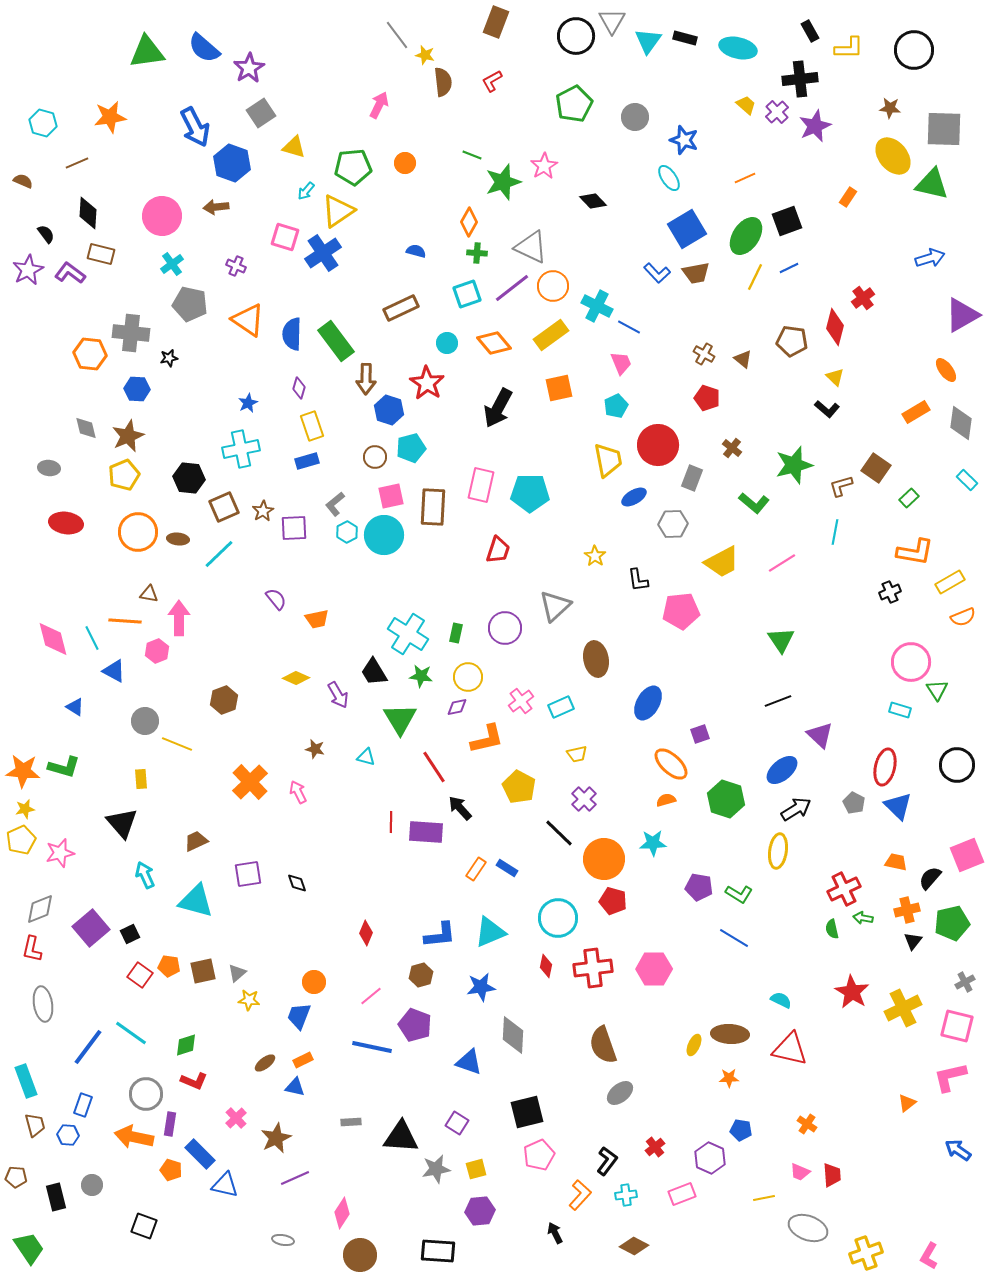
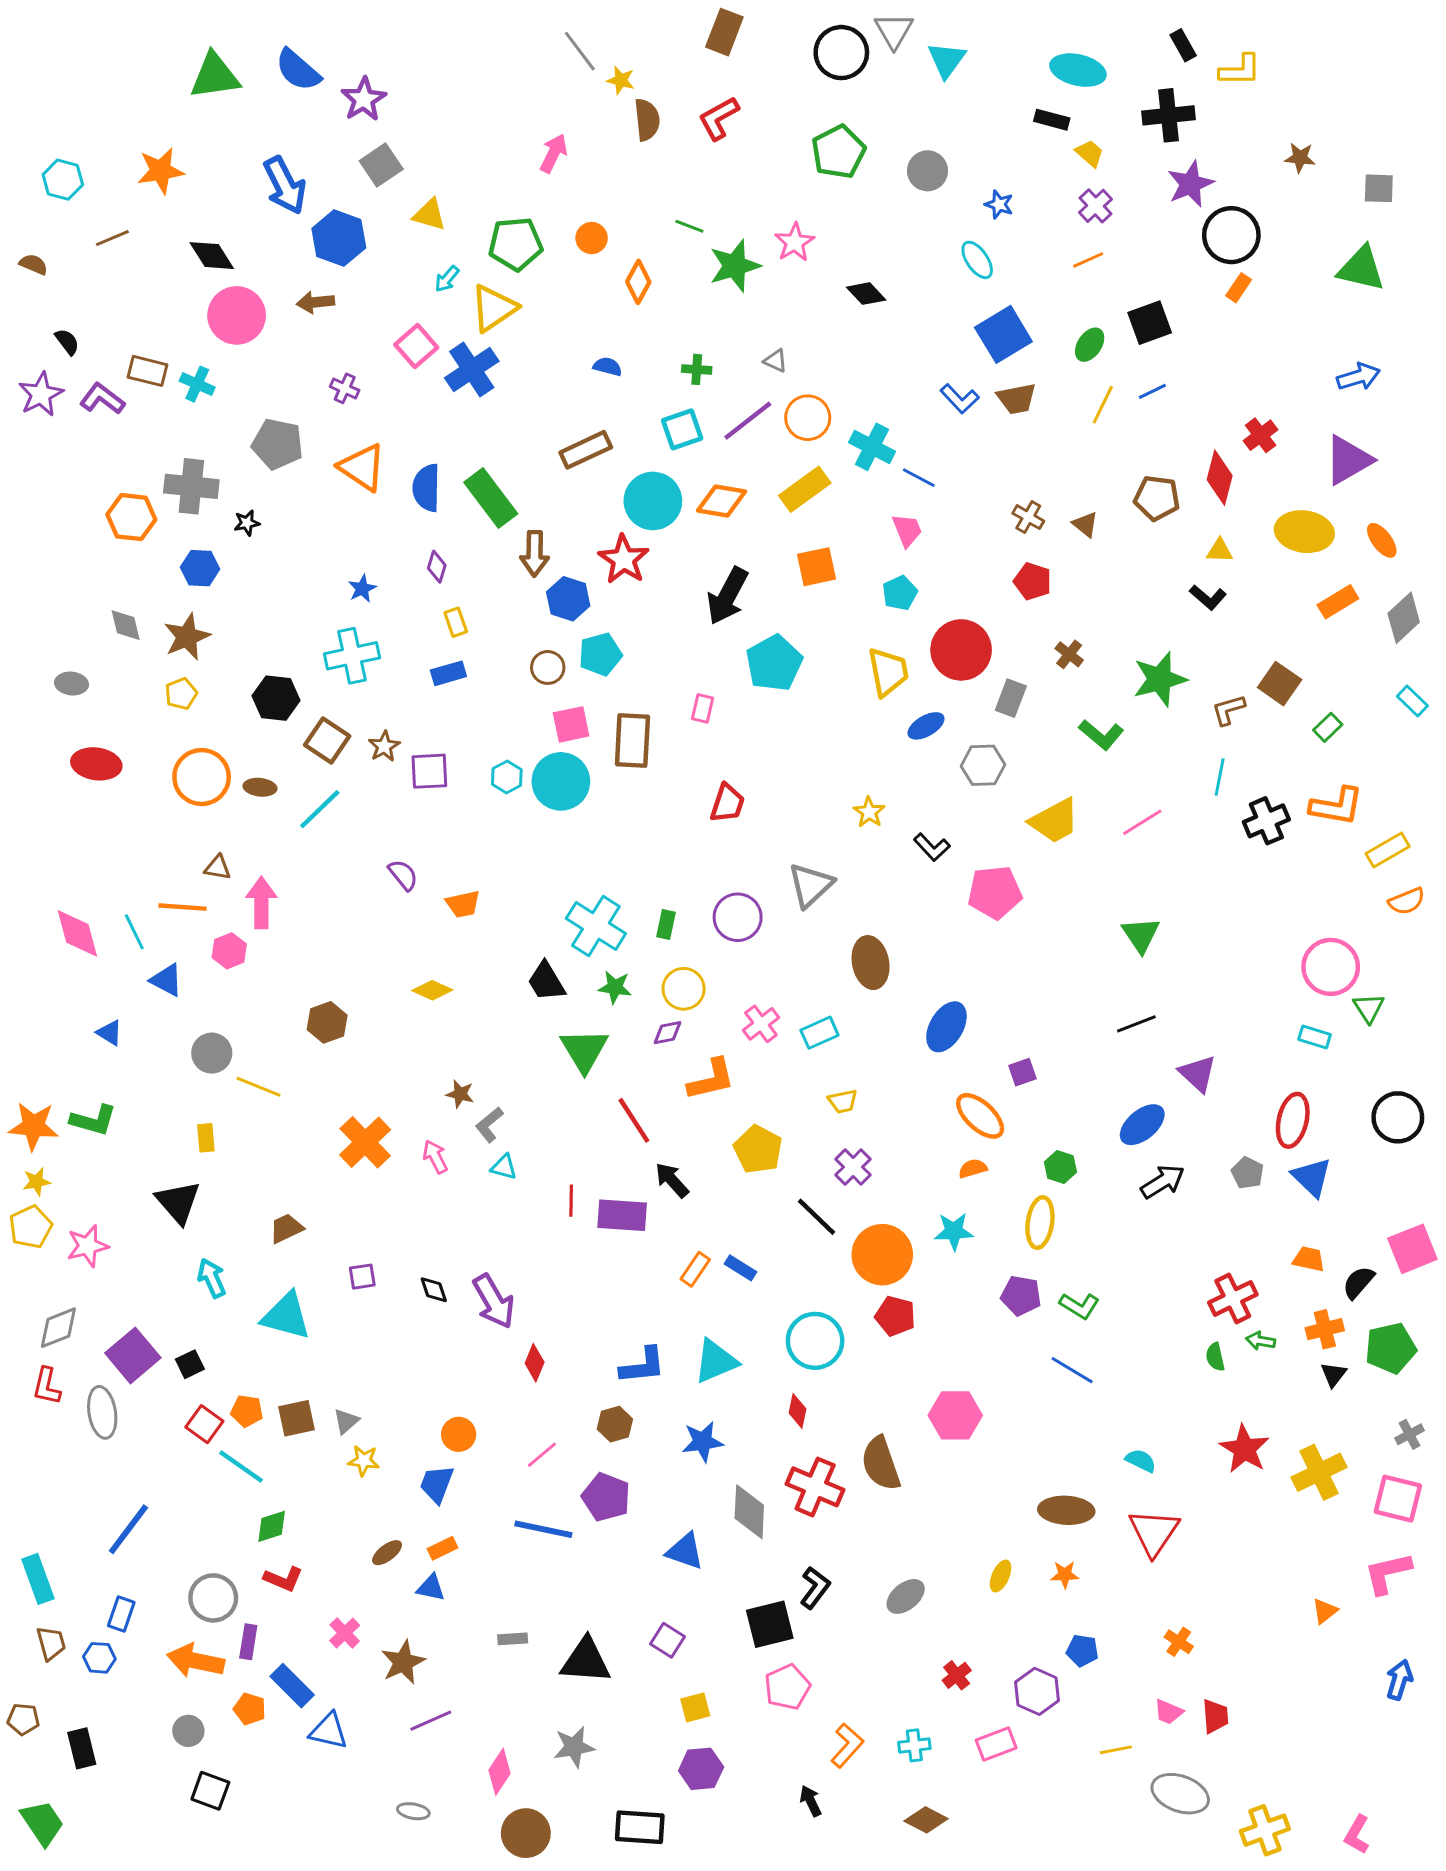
black rectangle: (685, 38) -> (1052, 120), moved
black circle: (914, 50) -> (1231, 235), moved
red L-shape: (492, 81) -> (719, 118), size x1.4
purple cross: (777, 112) -> (1095, 206), moved
gray square: (944, 129) -> (1379, 188), size x0.6
blue star: (684, 140) -> (999, 204), size x0.7
yellow ellipse: (893, 156) -> (1304, 532), moved, turned -42
black diamond: (88, 213) -> (212, 256), moved, turned -36
orange diamond: (469, 222) -> (638, 282), moved
green ellipse: (746, 236) -> (1090, 345), size x0.6
pink square: (285, 237) -> (416, 346), turned 32
gray triangle: (531, 247) -> (776, 361), size x0.5
cyan cross: (172, 264) -> (197, 384), moved, turned -30
purple triangle: (962, 315) -> (1348, 460), moved
cyan circle: (447, 343) -> (653, 501), size x1.8
orange diamond: (494, 343) -> (722, 501), turned -40
yellow triangle: (835, 377) -> (1220, 551), turned -42
gray diamond: (961, 423) -> (1404, 618), turned 40
yellow rectangle: (312, 426) -> (456, 622), size x0.7
yellow pentagon: (124, 475) -> (181, 694), size x0.7
pink rectangle: (481, 485) -> (703, 708), size x0.6
cyan pentagon: (530, 493) -> (774, 663), moved, turned -30
gray L-shape: (335, 504) -> (489, 1125), moved
brown square: (224, 507) -> (327, 740), turned -32
black L-shape: (638, 580) -> (932, 847), turned -35
black cross: (890, 592) -> (1266, 821), moved, size x1.4
purple arrow: (338, 695) -> (494, 1301), moved, size x1.4
cyan triangle: (366, 757) -> (504, 1167), moved
green hexagon: (726, 799) -> (1060, 1167), size x0.6
yellow ellipse: (778, 851) -> (1040, 1223), moved
purple square: (248, 874) -> (362, 1277), size x0.7
red cross: (593, 968) -> (815, 1487), moved, turned 30
gray ellipse: (43, 1004) -> (102, 1412), moved
cyan line: (131, 1033) -> (241, 1466), moved
brown semicircle: (603, 1045) -> (881, 1464), moved
yellow ellipse: (694, 1045) -> (1001, 1576), moved
red triangle: (790, 1049) -> (1154, 1532), turned 51
blue arrow: (958, 1150) -> (1399, 1680), turned 72
black L-shape: (607, 1161) -> (815, 1588), moved
gray star: (436, 1169) -> (574, 1747), moved
gray circle: (92, 1185) -> (188, 1731), moved

